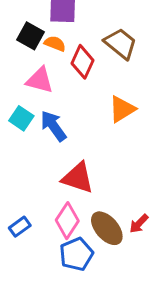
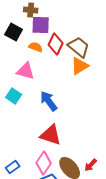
black square: (31, 36) -> (14, 32), moved
red diamond: (82, 62) -> (56, 44), moved
orange triangle: (122, 109) -> (80, 66), moved
blue arrow: (53, 126) -> (49, 101), moved

